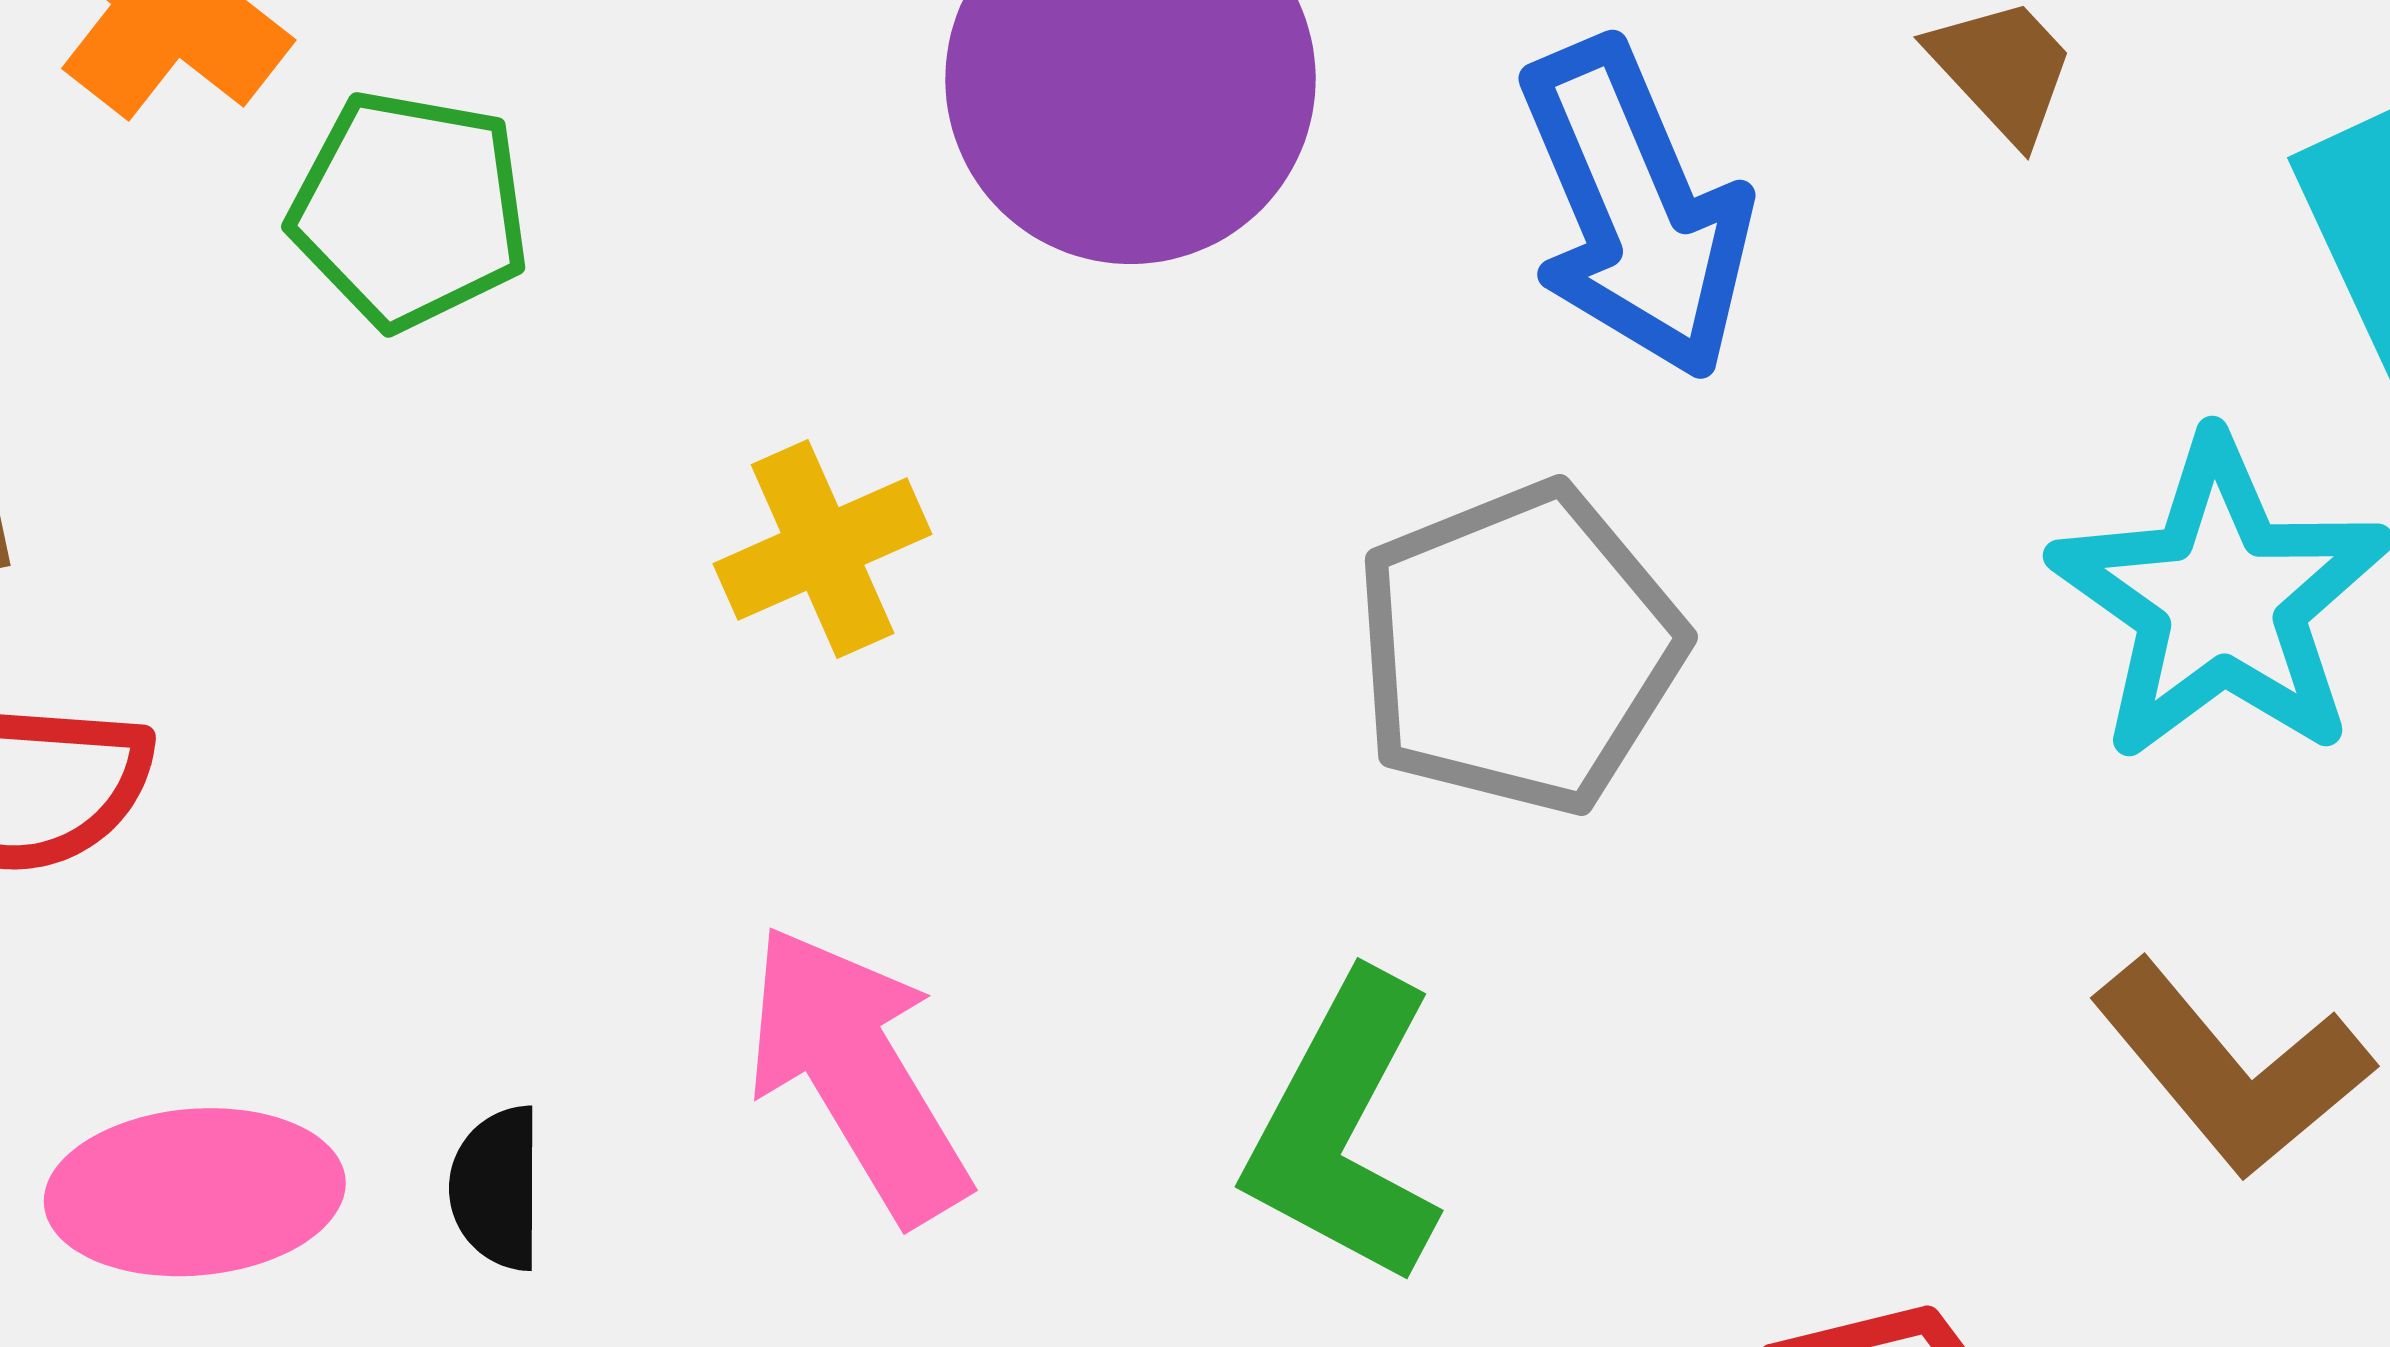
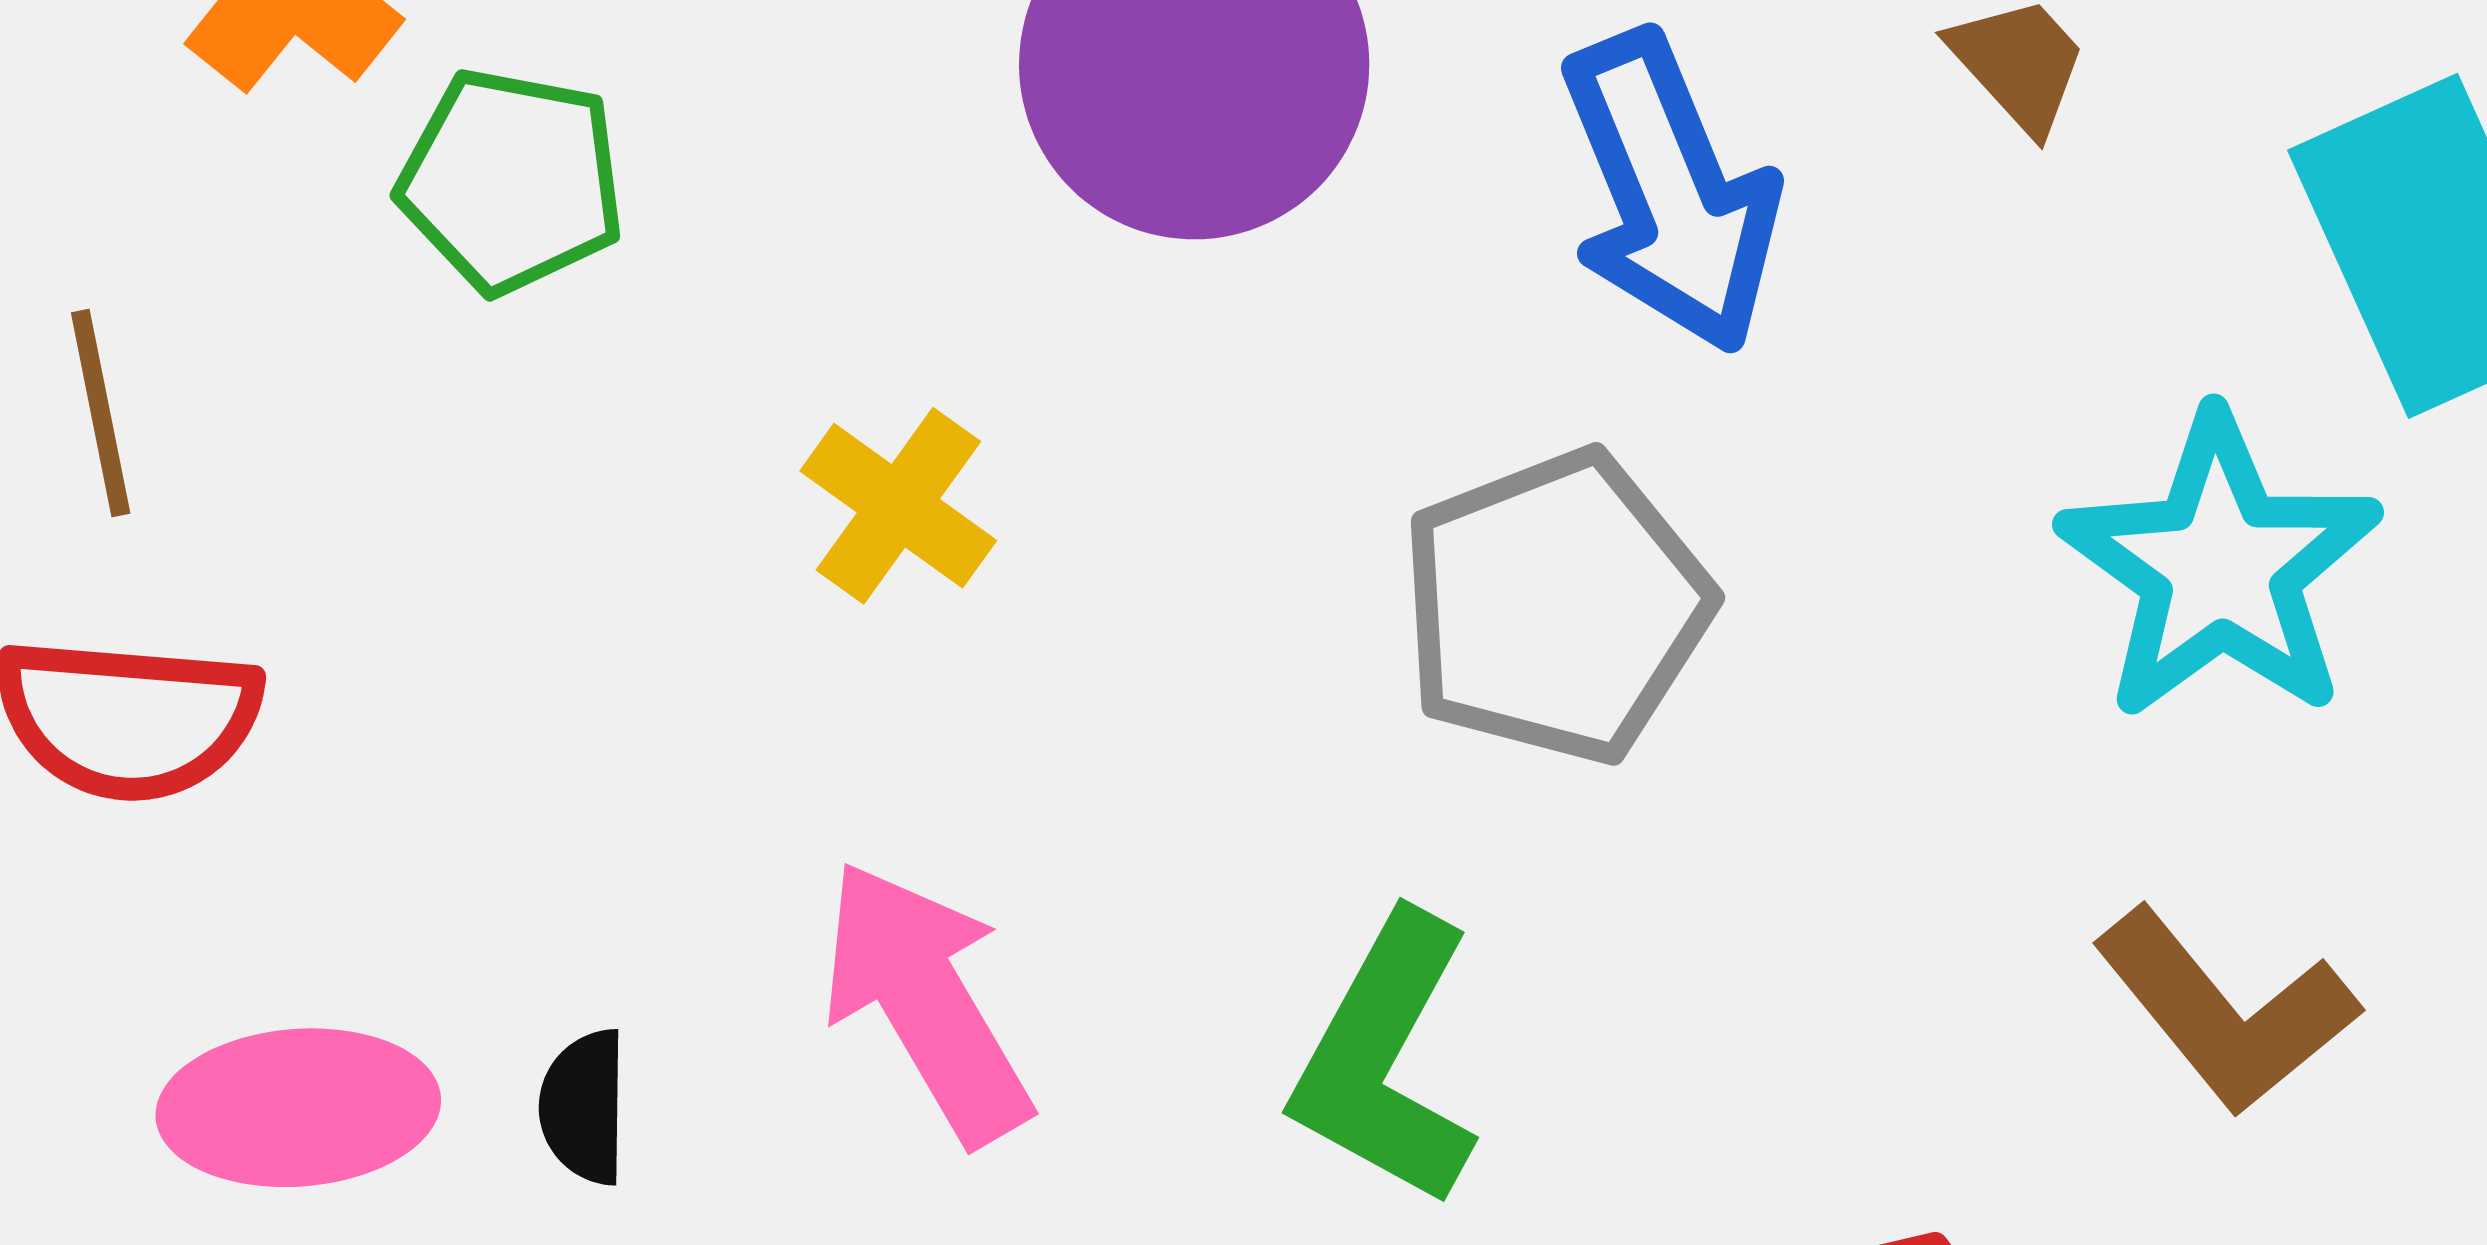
yellow cross: (823, 549) -> (898, 506), turned -31

